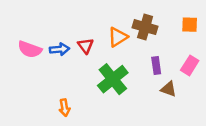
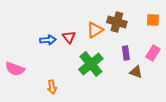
pink semicircle: (30, 49) -> (15, 69), moved

